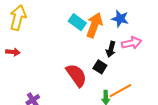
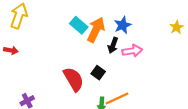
blue star: (120, 19) -> (123, 25), turned 30
black arrow: (111, 49) -> (113, 45), moved

